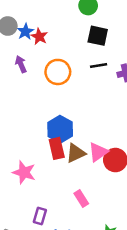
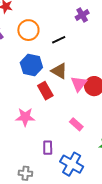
black line: (99, 66) -> (59, 40), moved
blue hexagon: (60, 129) -> (31, 65), moved
brown triangle: (76, 153) -> (59, 71), moved, turned -48

